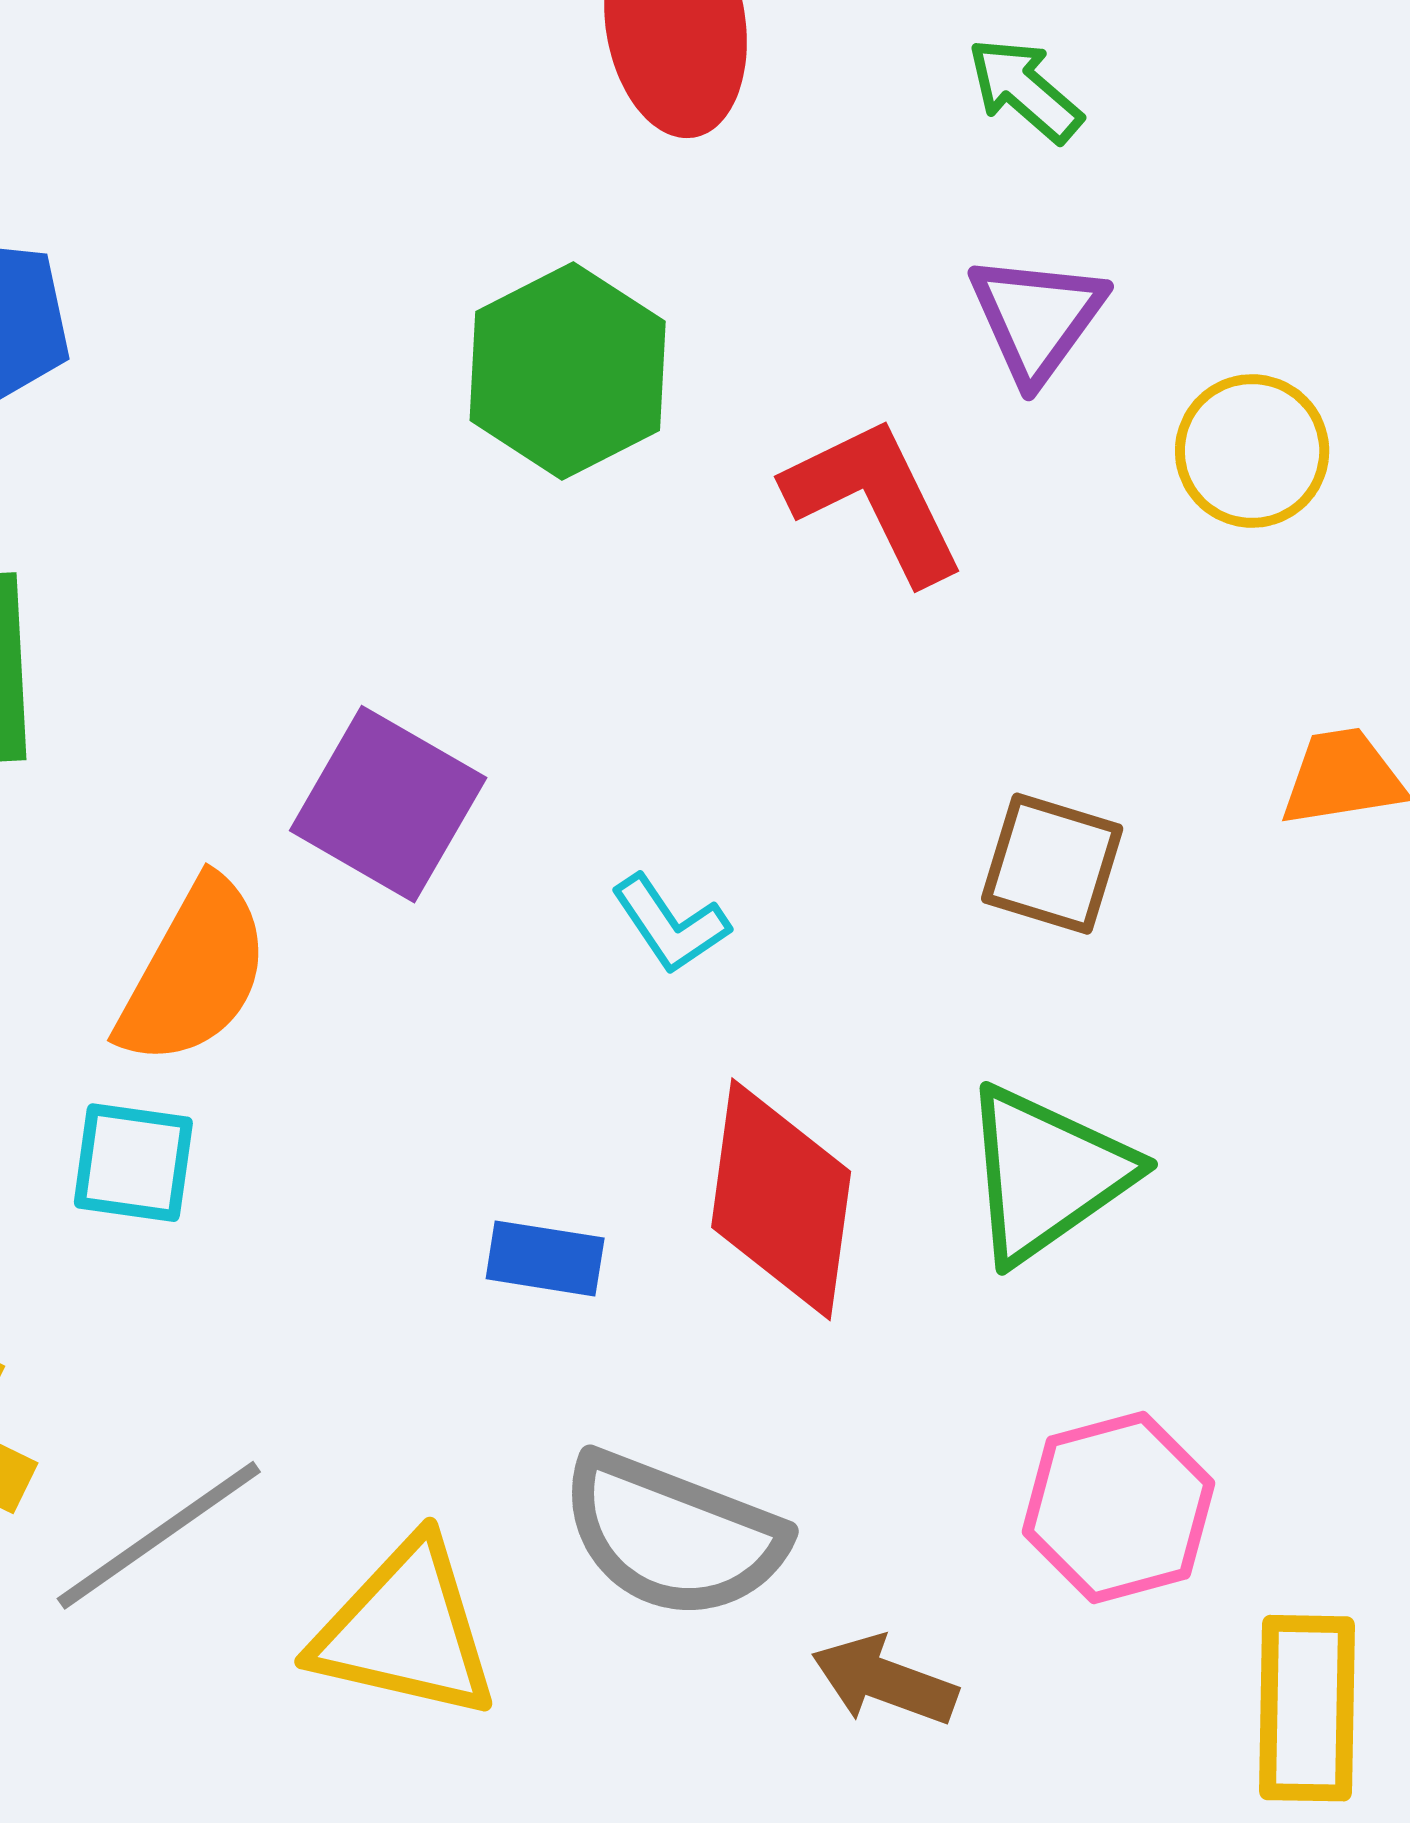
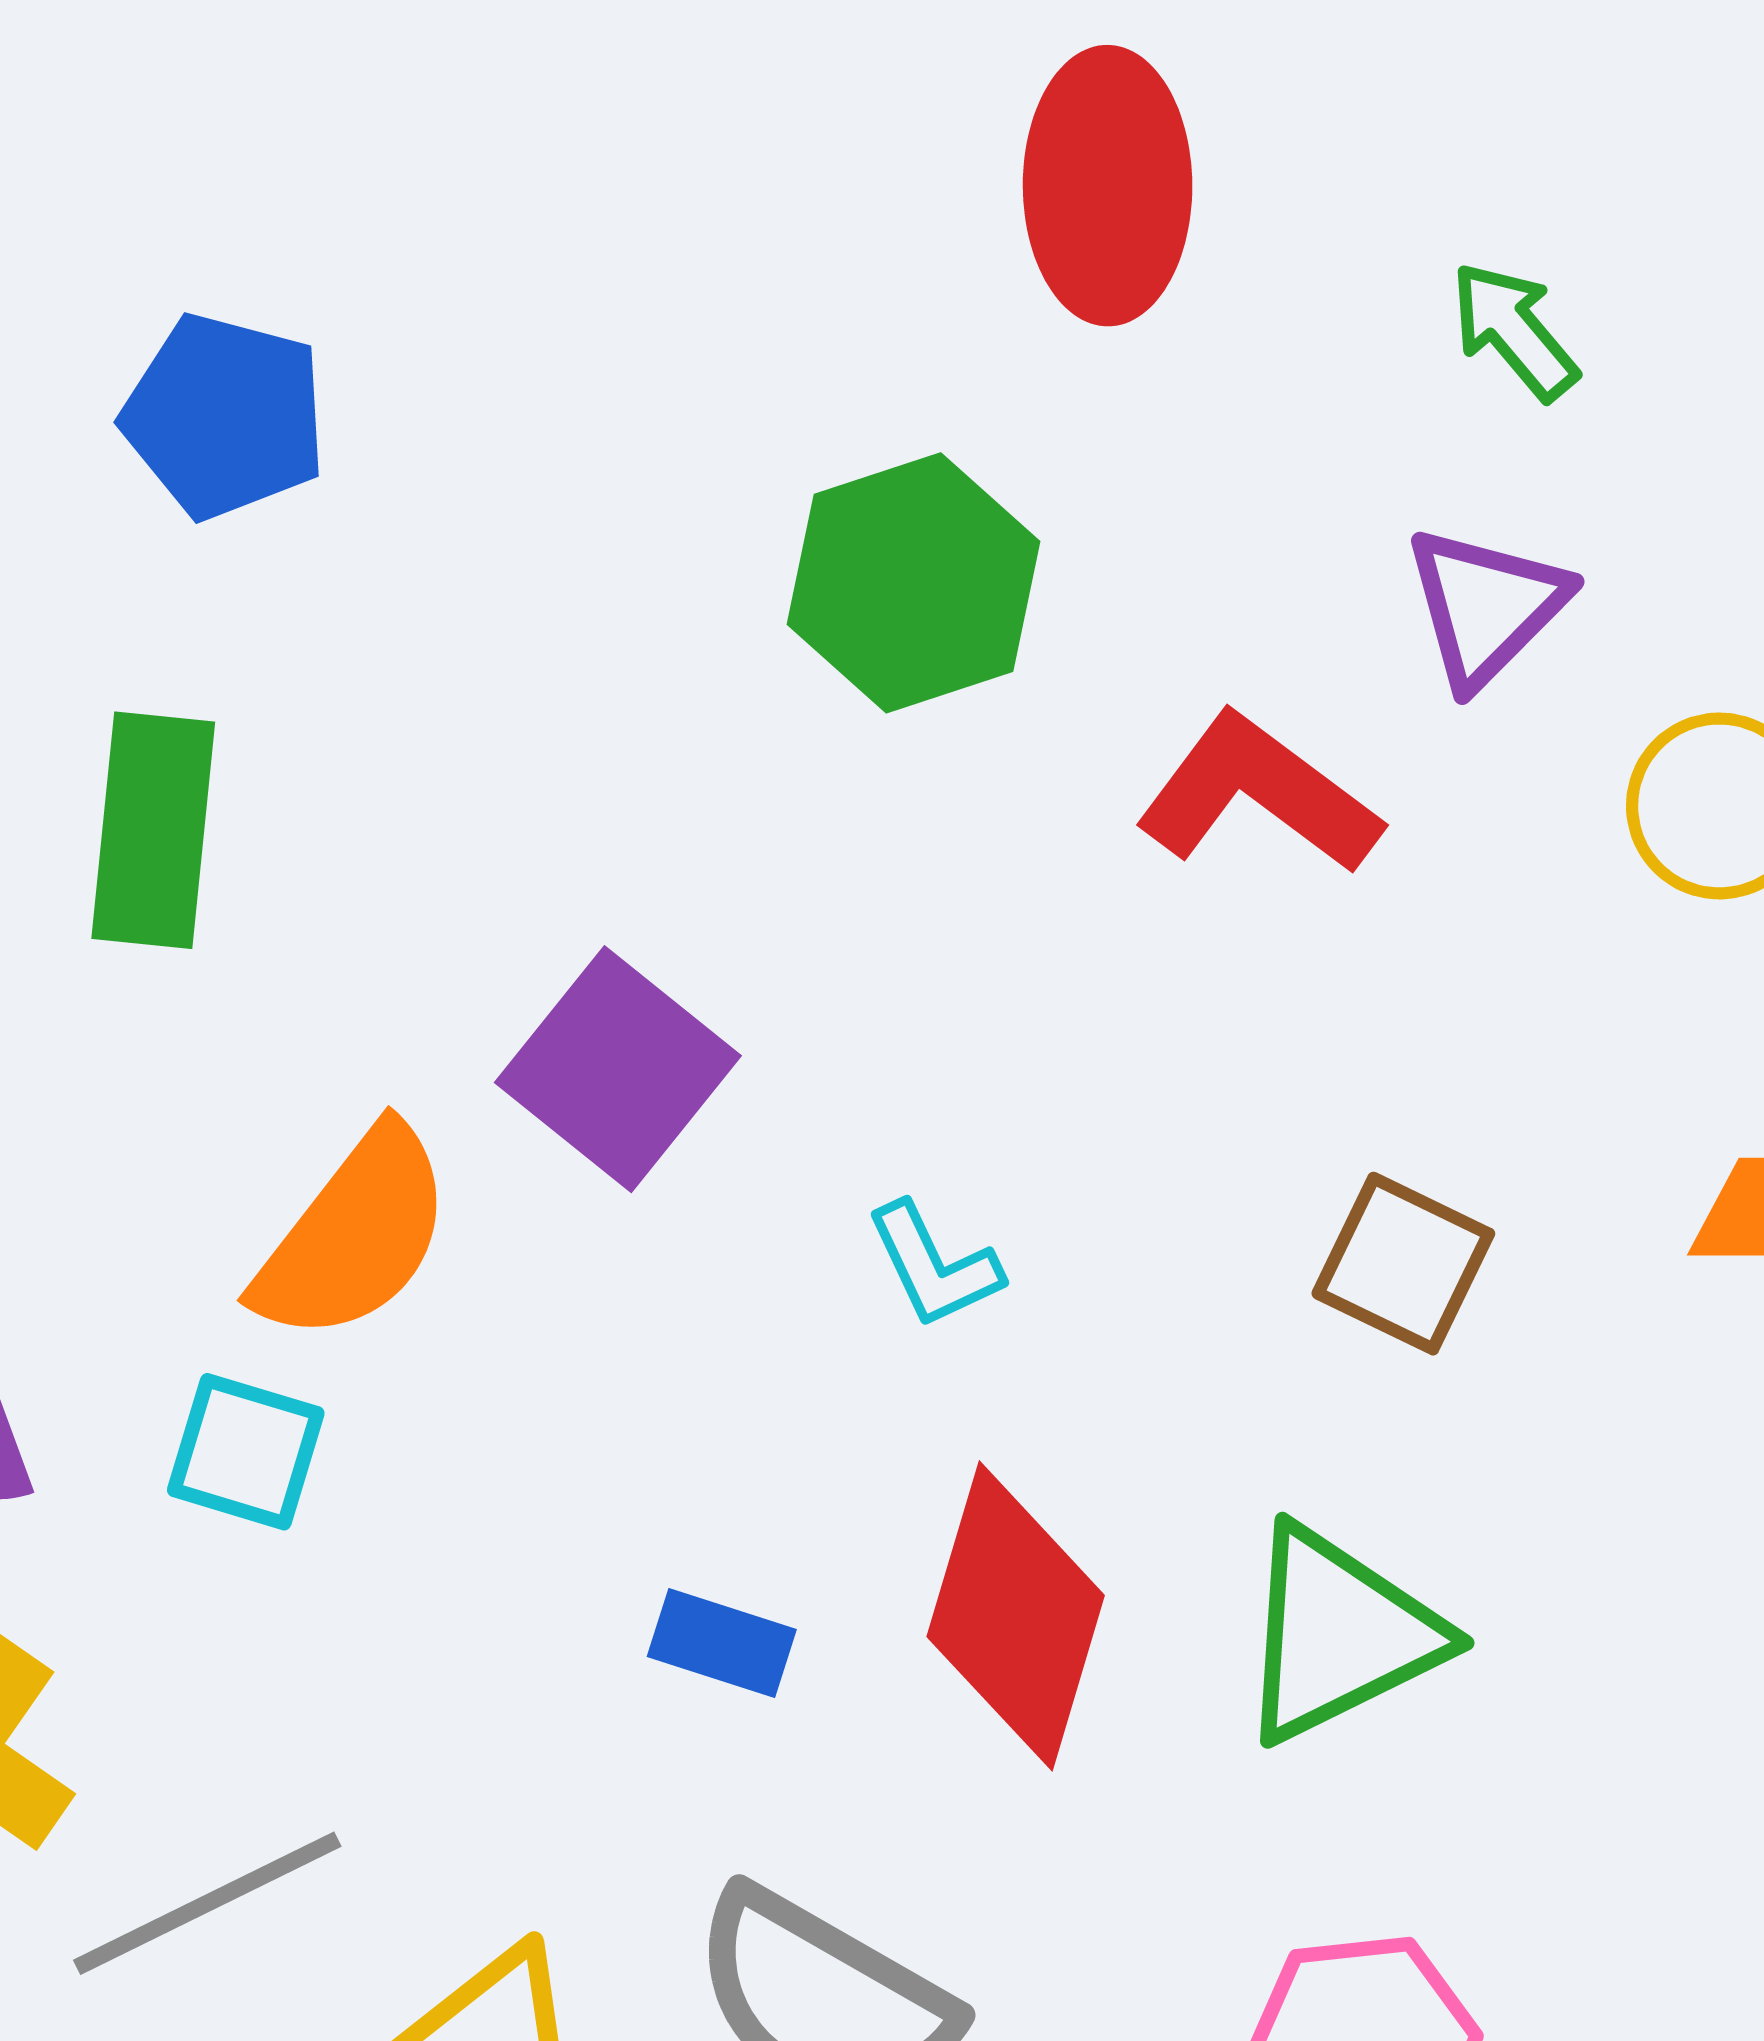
red L-shape: (875, 500) -> (1258, 794), turned -36

